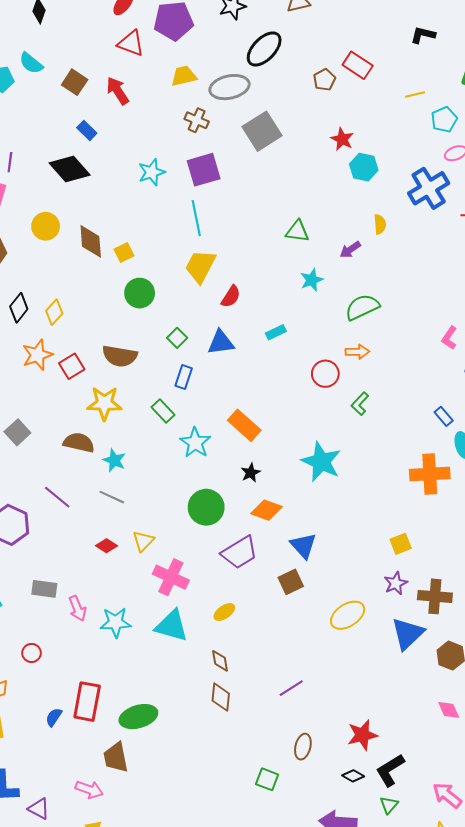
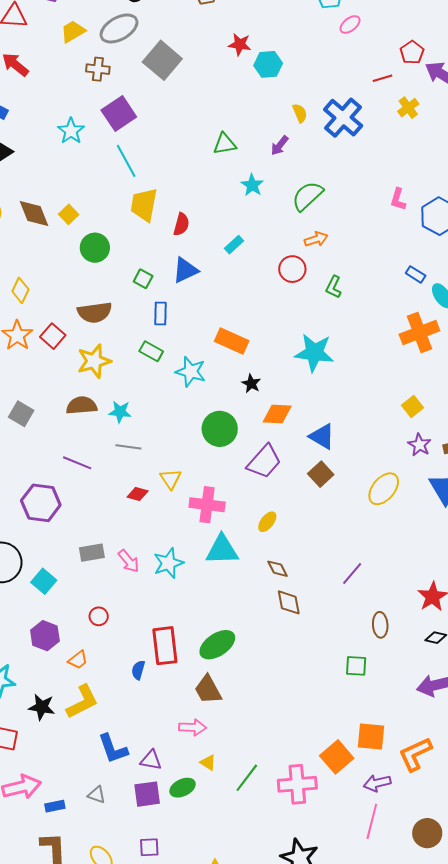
blue cross: (429, 188) -> (343, 118), moved

